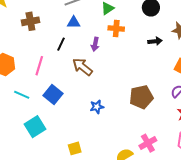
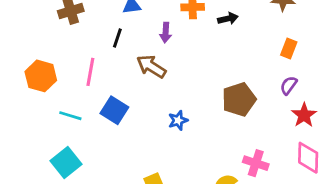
black arrow: (155, 41) -> (228, 19), moved
cyan square: (35, 127) -> (66, 162), moved
pink cross: (148, 143) -> (256, 163), turned -36

